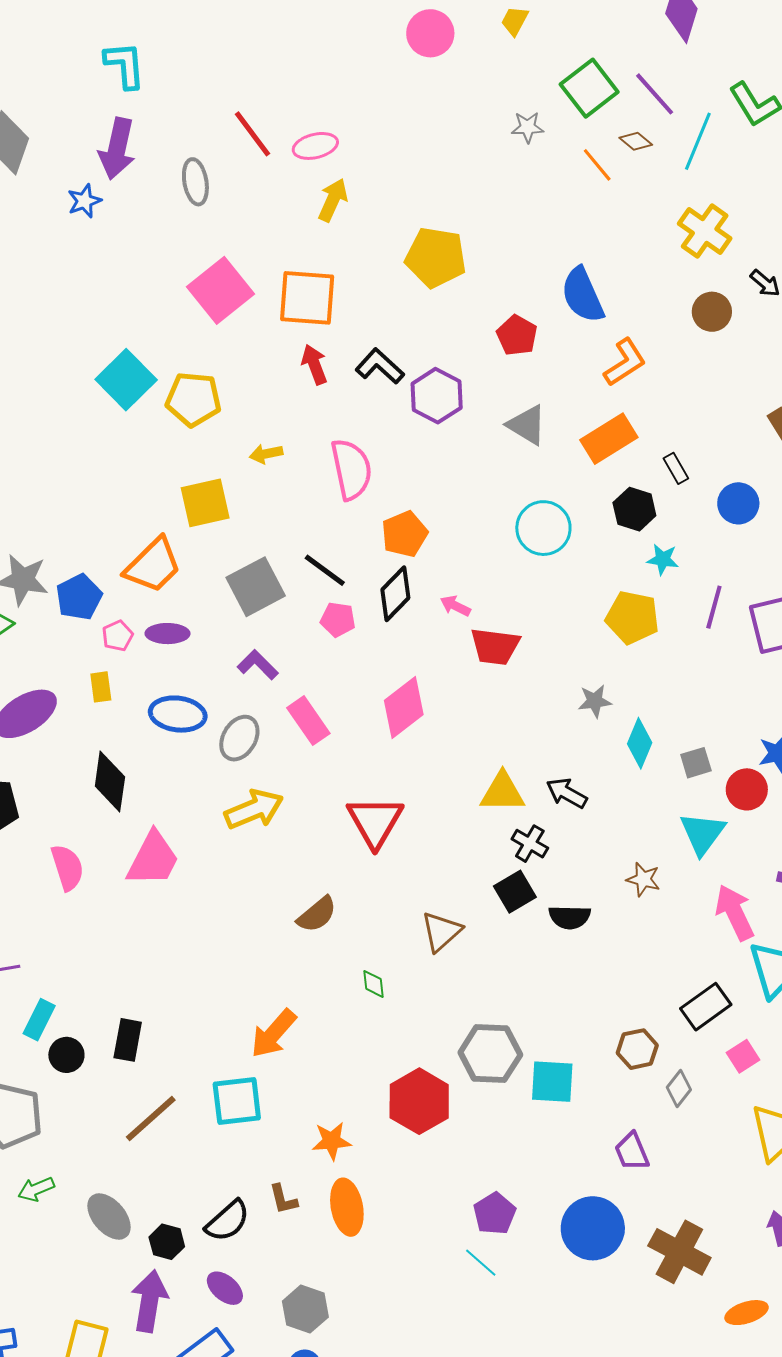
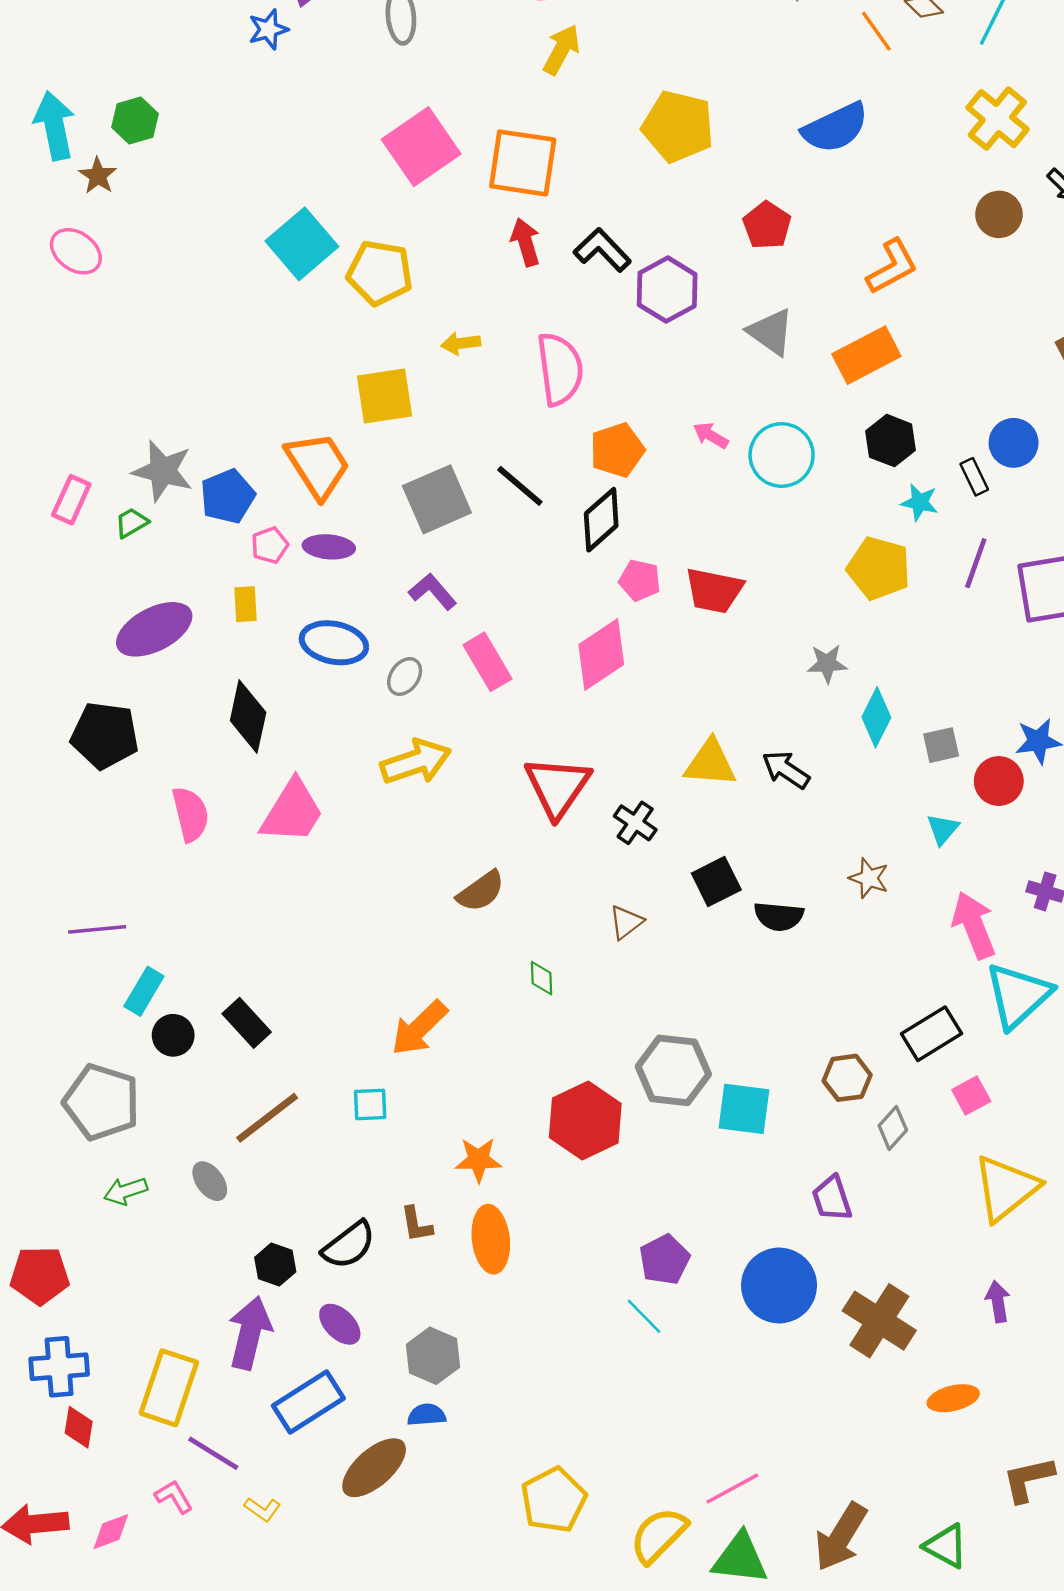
blue semicircle: (583, 295) -> (835, 128), moved, turned -96
black rectangle: (676, 468) -> (974, 477), moved
orange trapezoid: (153, 565) -> (318, 465), turned -82
pink arrow: (455, 606) -> (711, 435), moved
pink pentagon: (338, 619) -> (640, 580), moved
gray ellipse: (239, 738) -> (405, 676), size x0.7
cyan triangle: (703, 833) -> (943, 829), size x0.6
black cross: (530, 844) -> (635, 823), moved
brown triangle: (441, 931) -> (626, 922), size x0.7
black rectangle: (128, 1040) -> (247, 1023), turned -57
cyan square: (237, 1101) -> (370, 1104), size x0.6
gray ellipse: (109, 1216) -> (210, 1181), moved, size x0.7

